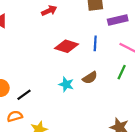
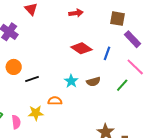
purple rectangle: (118, 20) -> (132, 39), turned 42
orange semicircle: (15, 116) -> (55, 101), moved

